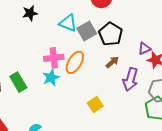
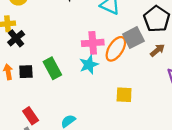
gray square: (87, 31) -> (133, 38), moved
yellow square: (95, 105) -> (124, 95), moved, turned 35

